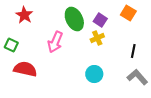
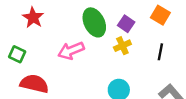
pink arrow: (55, 42) -> (71, 51), turned 45
black line: (133, 51) -> (160, 52), moved

